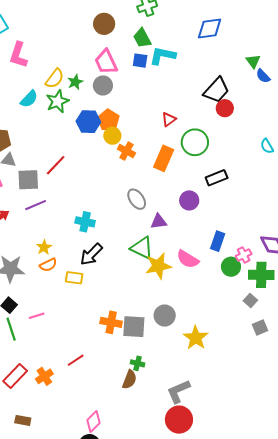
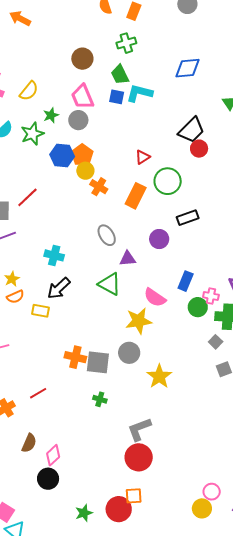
yellow semicircle: (55, 79) -> (29, 91), moved
pink cross: (244, 255) -> (211, 296), turned 35
yellow star: (158, 266) -> (139, 321), moved
brown semicircle: (129, 380) -> (29, 443), moved

